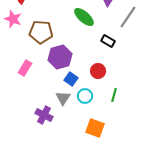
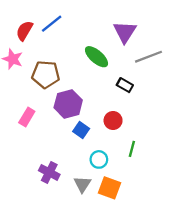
gray line: (128, 17) -> (148, 57), turned 35
cyan circle: (85, 96) -> (99, 159), moved
gray triangle: (63, 98) -> (82, 184), moved

